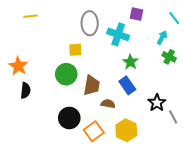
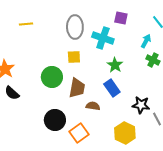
yellow line: (31, 16) -> (26, 24), moved
yellow square: (75, 50) -> (74, 57), moved
black semicircle: (25, 90) -> (12, 93), turned 126
black star: (157, 103) -> (141, 105), turned -30
yellow hexagon: (126, 130) -> (125, 133), moved

